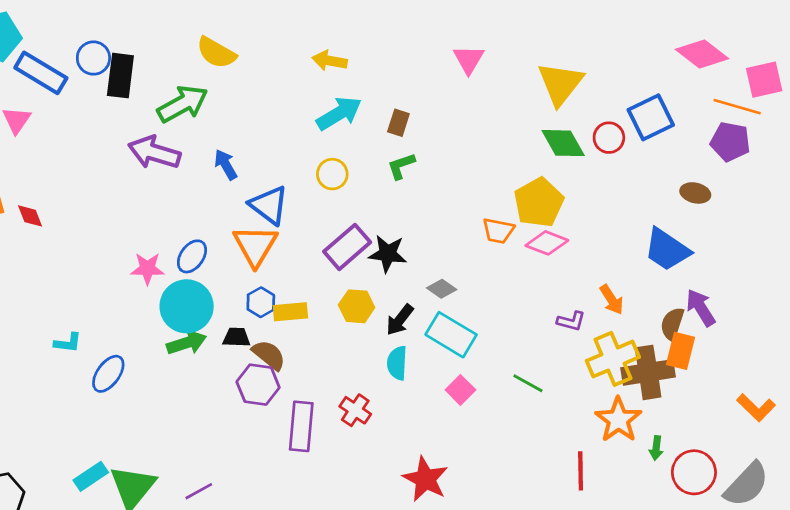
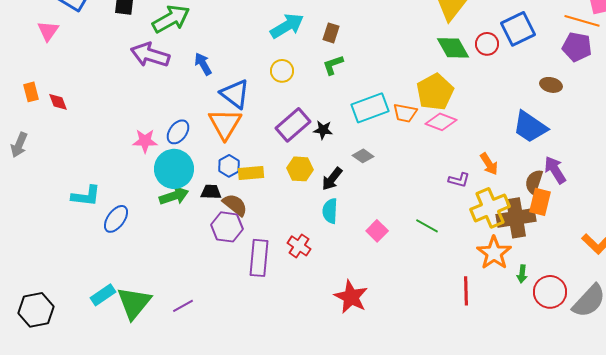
black star: (388, 254) -> (323, 130), size x0.7
cyan rectangle: (451, 335) -> (370, 108), moved, turned -51
cyan L-shape: (68, 343) -> (86, 196), size x1.4

